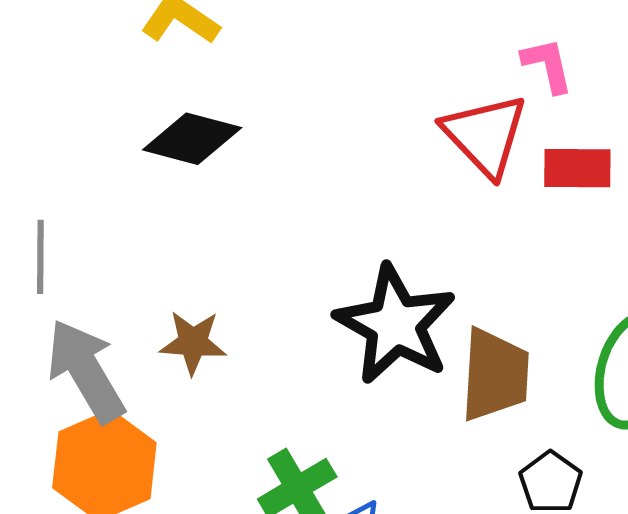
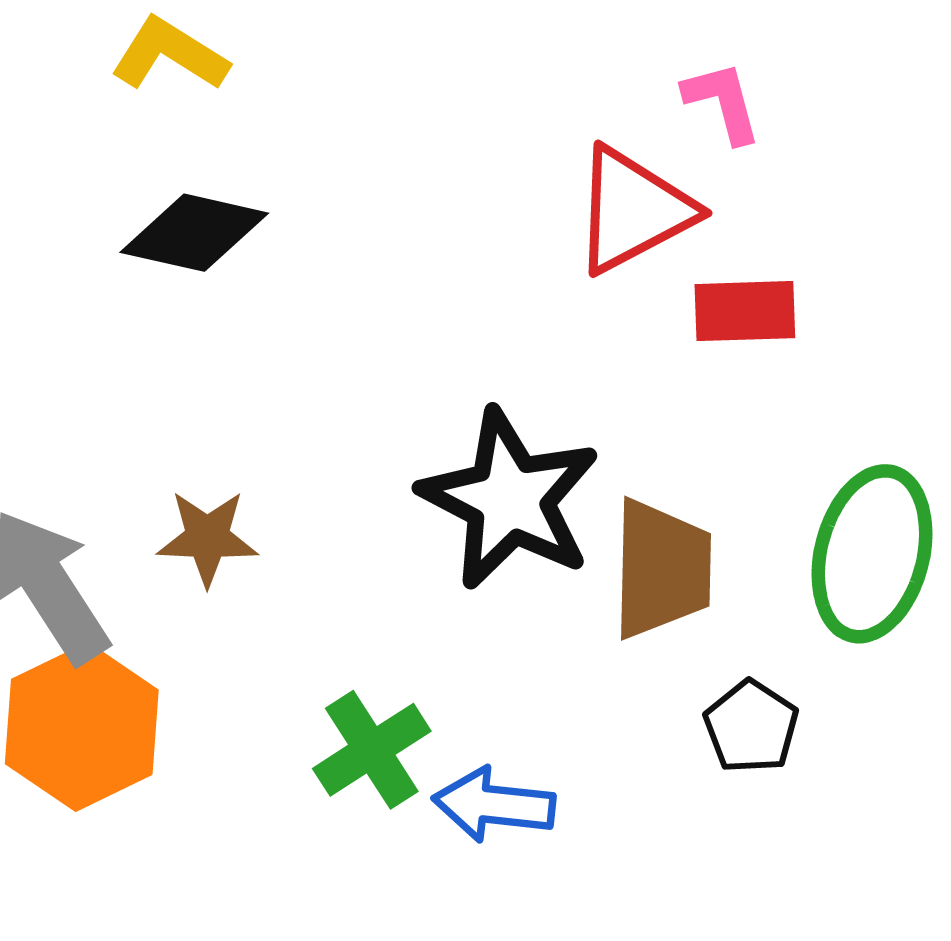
red triangle: (485, 135) -> (633, 210), turned 48
red rectangle: (577, 168) -> (745, 311), moved

